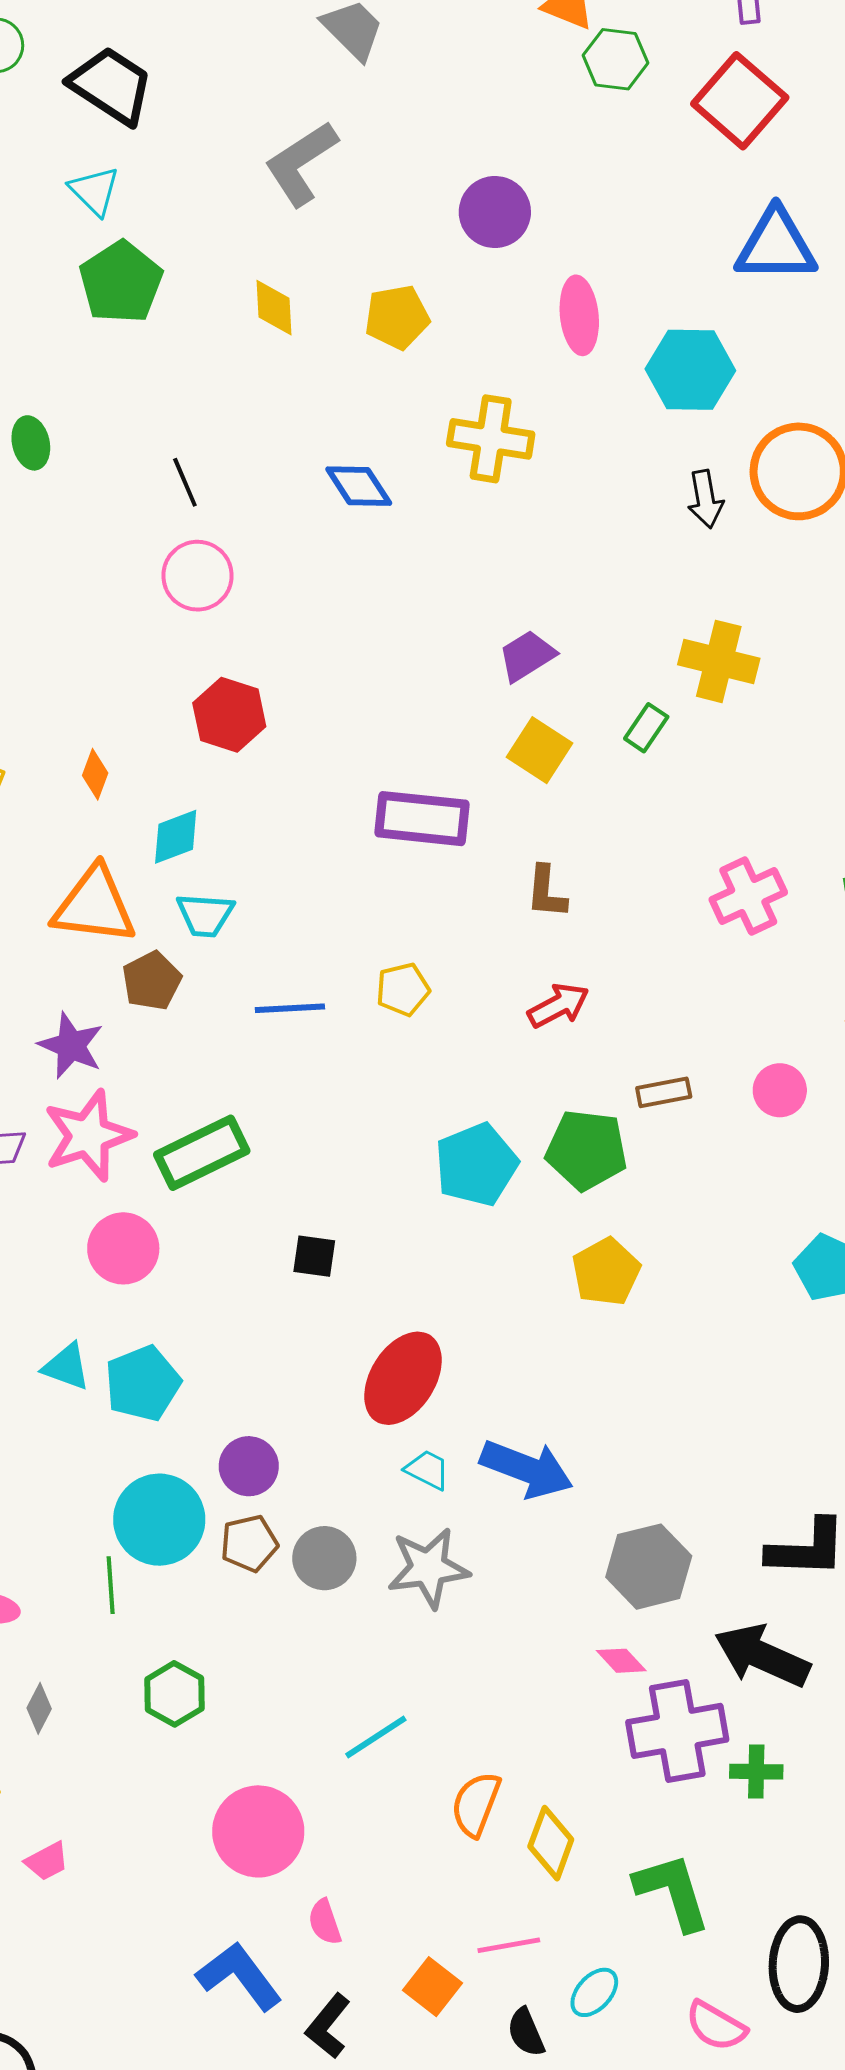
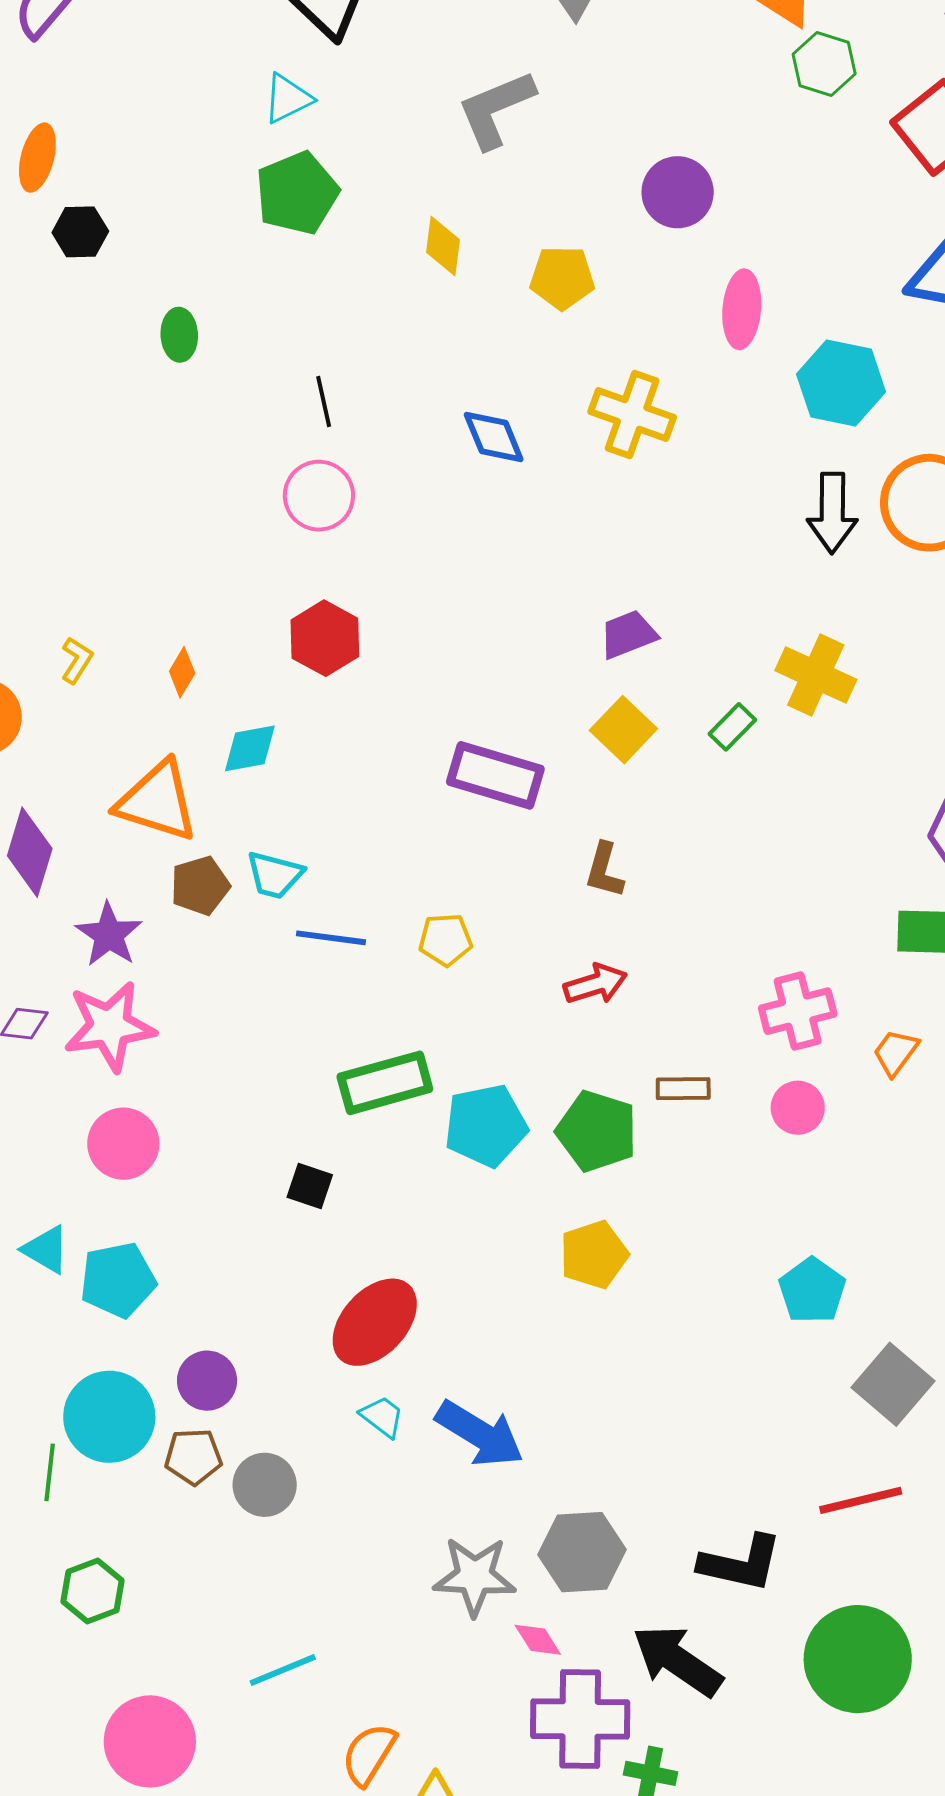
cyan triangle: (94, 191) -> (288, 99), turned 38
black arrow: (705, 499) -> (832, 513), size x1.4
pink cross: (748, 896) -> (798, 1011), moved
cyan trapezoid: (205, 915) -> (275, 875), moved
green rectangle: (202, 1153) -> (385, 1083), moved
gray star: (428, 1568) -> (475, 1576), moved

